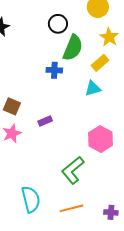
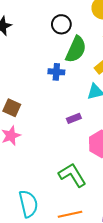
purple rectangle: (45, 121) -> (74, 118), moved
green L-shape: (73, 170) -> (72, 175), turned 96

